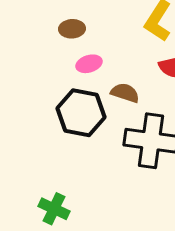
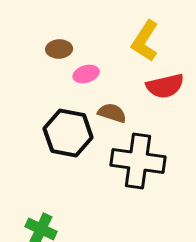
pink ellipse: (89, 64) -> (86, 74), moved

